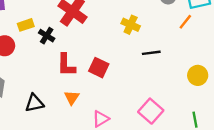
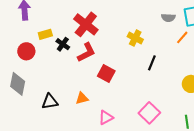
black line: (151, 53) -> (152, 63), turned -63
red L-shape: (66, 65) -> (86, 52), moved, turned -120
orange triangle: (72, 98) -> (82, 98), turned 40

